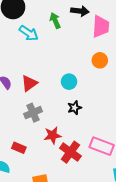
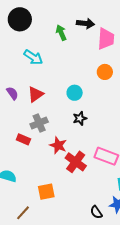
cyan arrow: (29, 33) -> (33, 57), moved
red star: (53, 135) -> (58, 145), turned 30
red rectangle: (19, 148) -> (23, 139), moved

